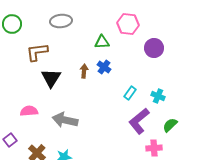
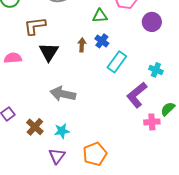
cyan rectangle: (130, 93) -> (117, 62), moved, size x1.5
pink semicircle: (29, 111) -> (13, 58), moved
green semicircle: (170, 125) -> (168, 109), moved

